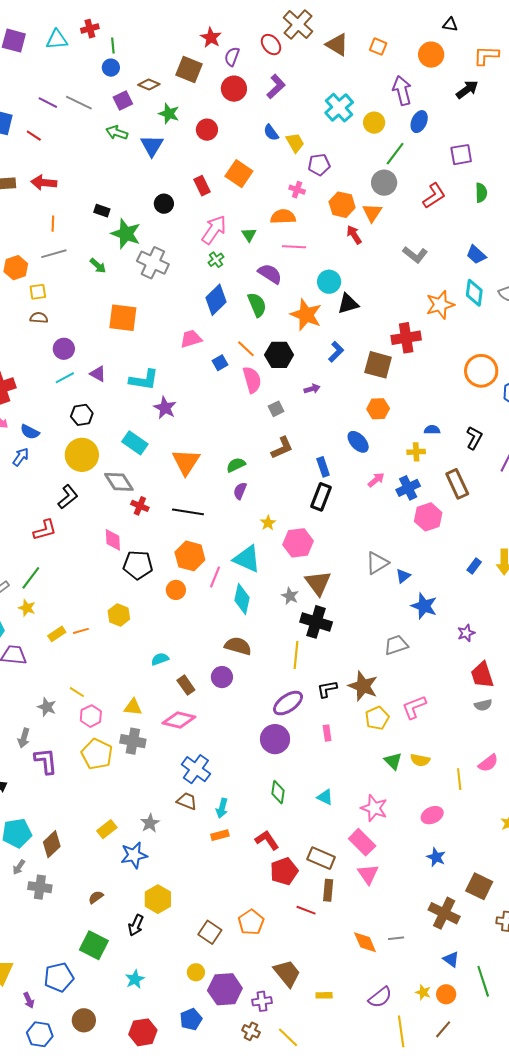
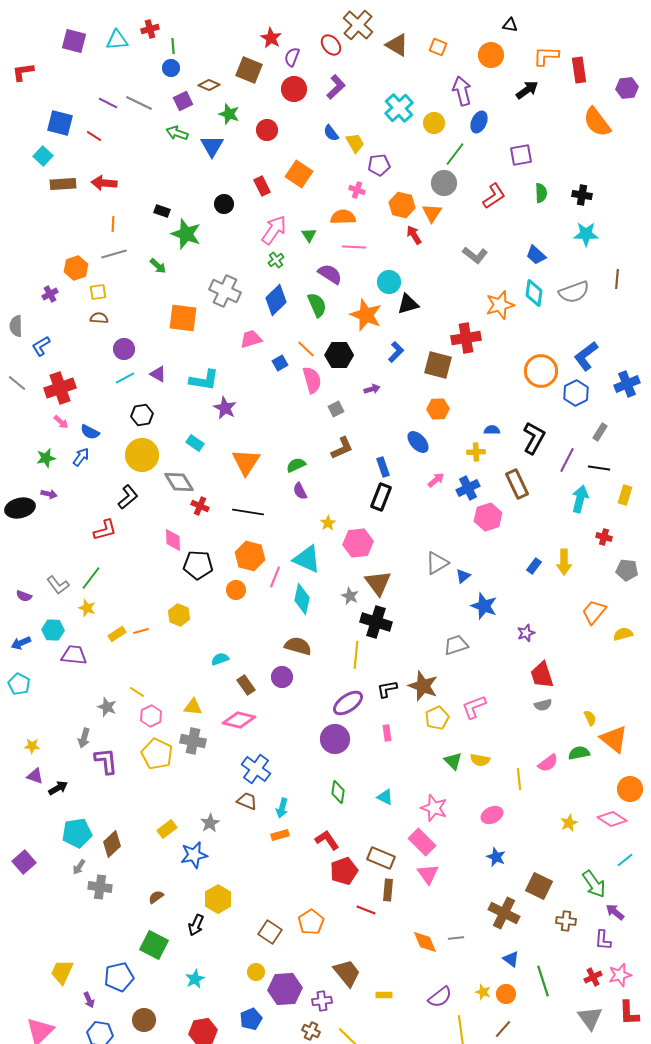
gray cross: (153, 263) -> (225, 291), moved
black L-shape: (474, 438) -> (534, 438), size x1.4
cyan rectangle: (135, 443) -> (195, 443), size x0.7
purple semicircle: (240, 491) -> (300, 491), turned -48

